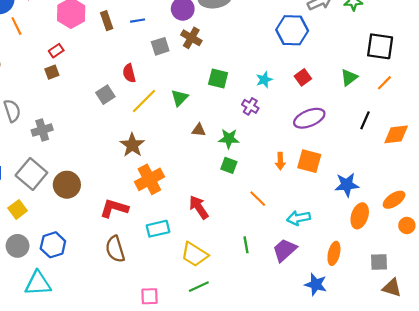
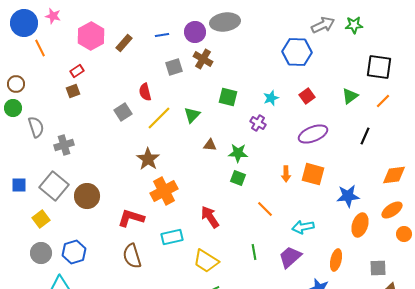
brown rectangle: (107, 21) -> (124, 43), turned 60
blue line: (138, 21) -> (162, 35), moved
orange diamond: (396, 134) -> (394, 175), moved

